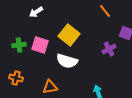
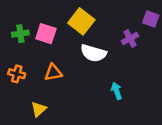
white semicircle: (67, 61) -> (93, 53), moved
orange triangle: (50, 87) -> (53, 73), moved

